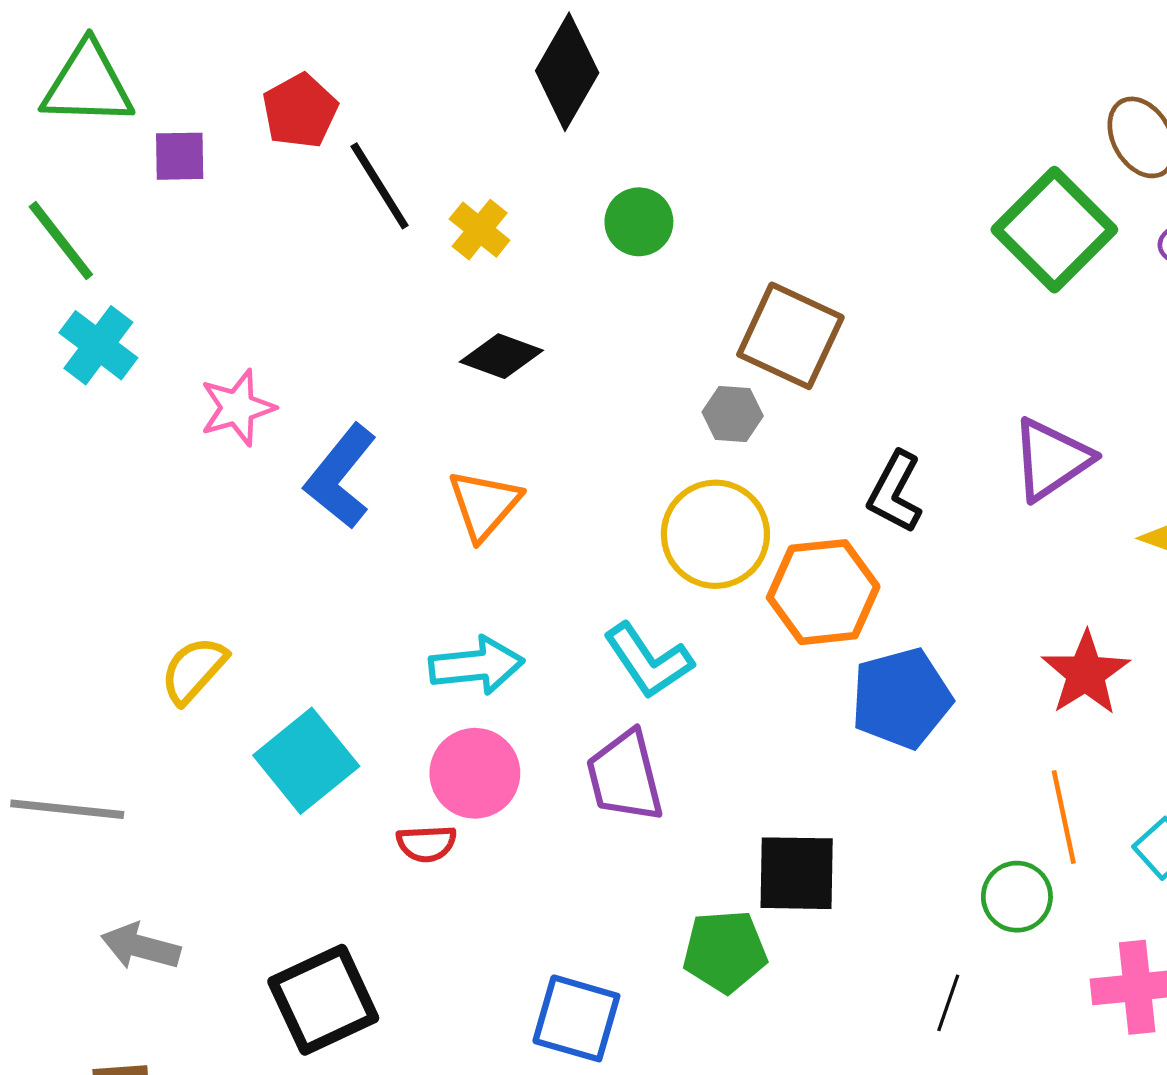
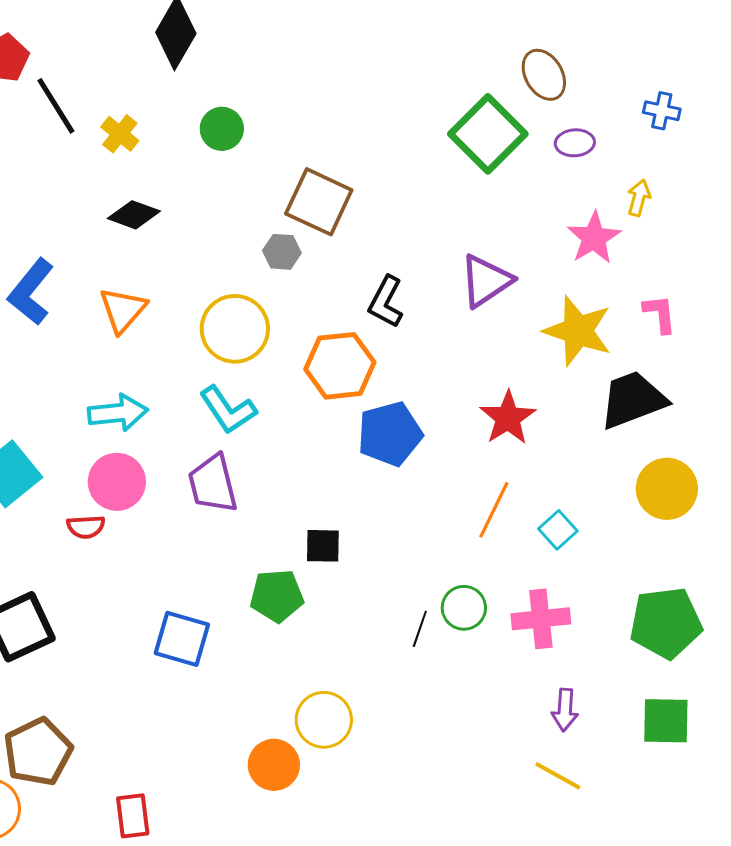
yellow circle: (715, 534) -> (235, 329), moved
orange line: (1064, 817) -> (494, 510), turned 38
black square: (797, 873) -> (323, 546), size x0.7
green circle: (1017, 897) -> (464, 608), moved

